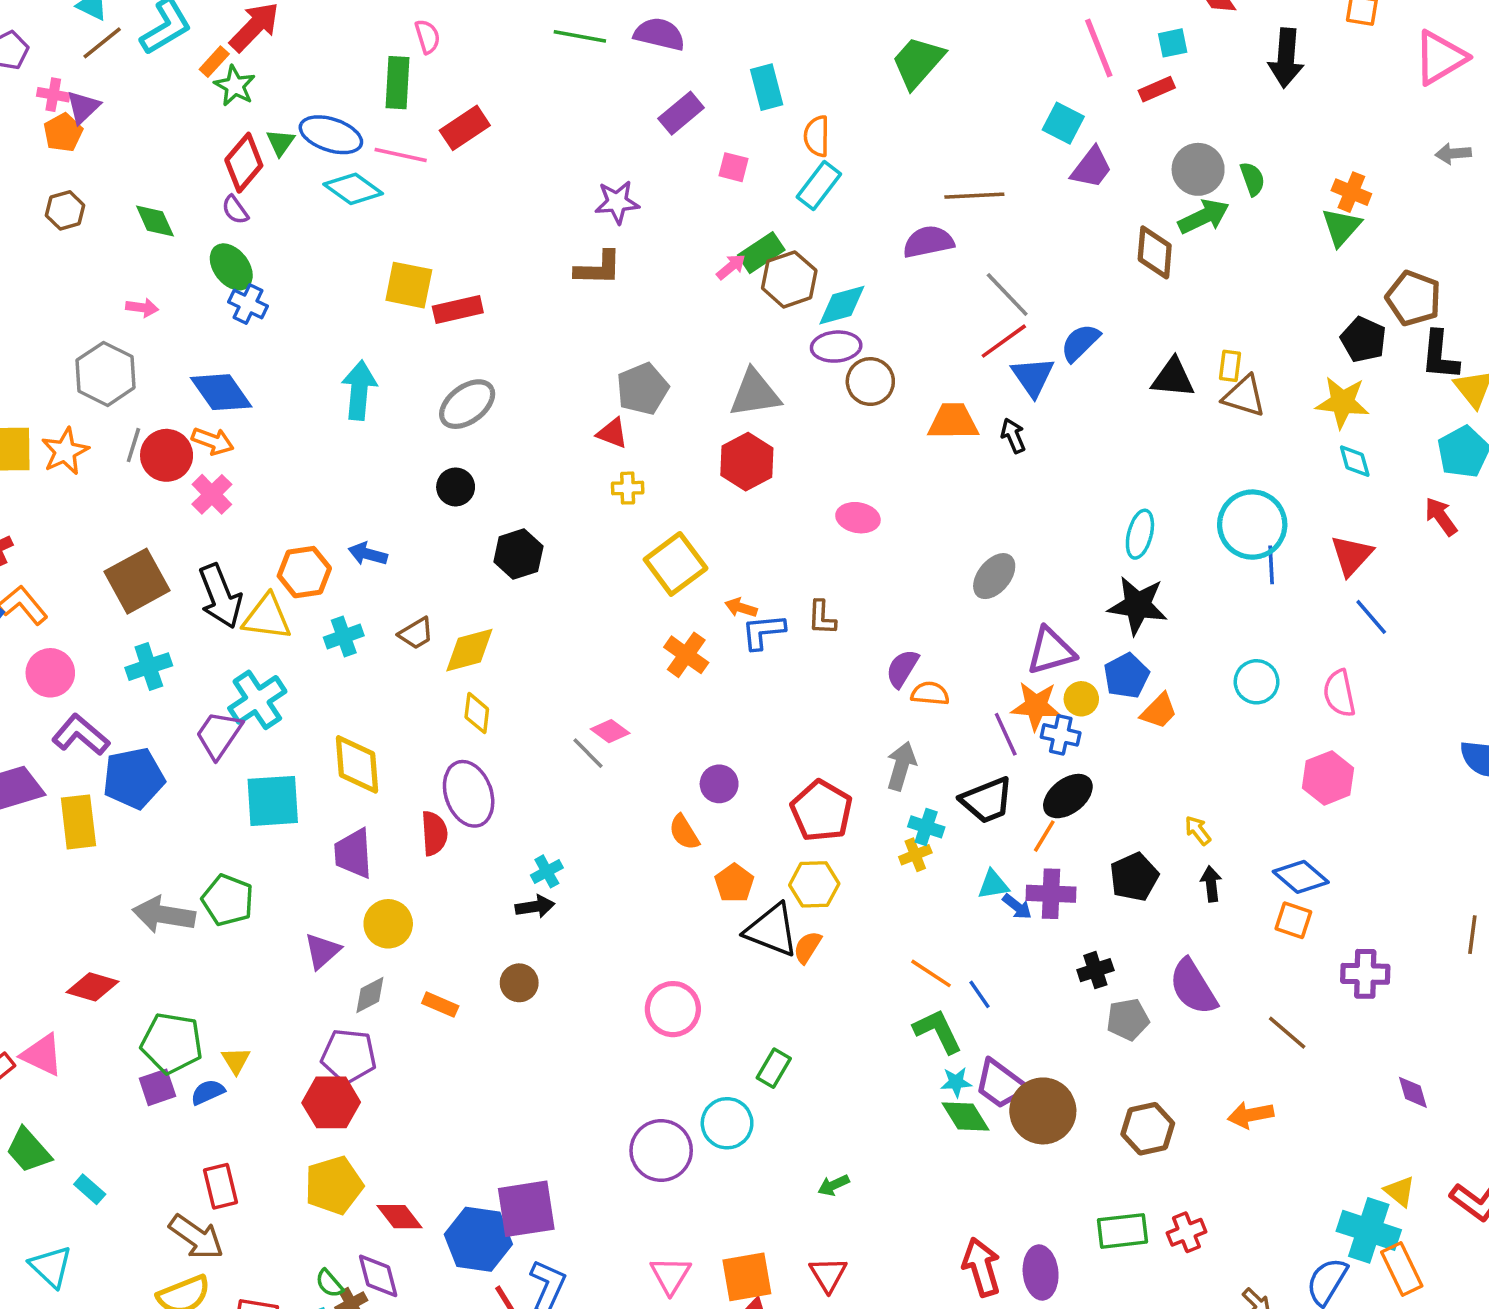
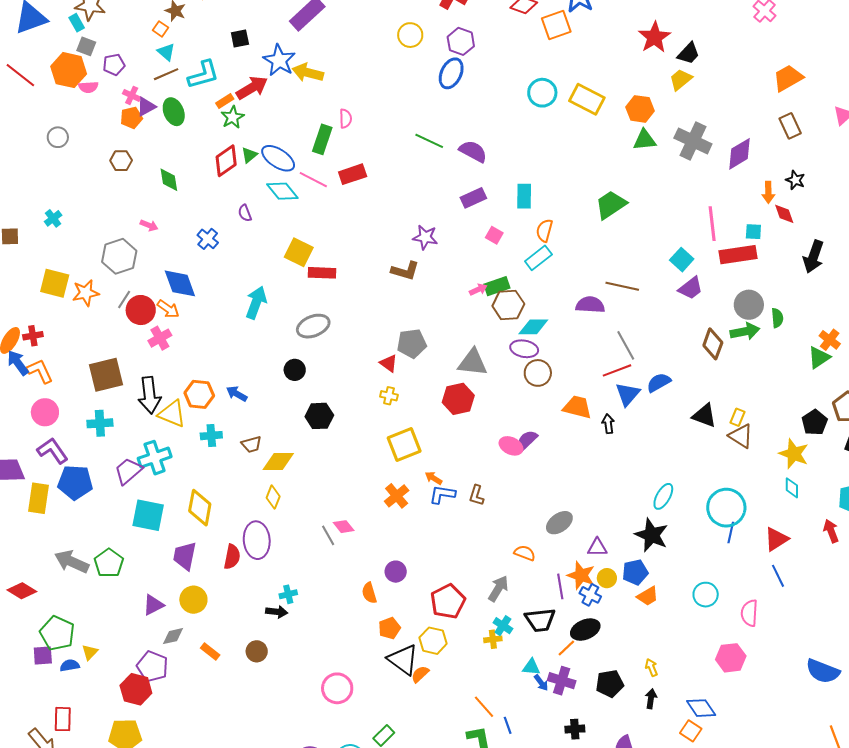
red rectangle: (1157, 89) -> (738, 255), size x1.8
purple semicircle: (235, 210) -> (245, 213), moved
green ellipse: (231, 267) -> (174, 112), moved
gray ellipse: (994, 576) -> (559, 523), moved
purple triangle: (1051, 651) -> (597, 547), size x0.7
purple semicircle: (902, 668) -> (527, 440), moved

